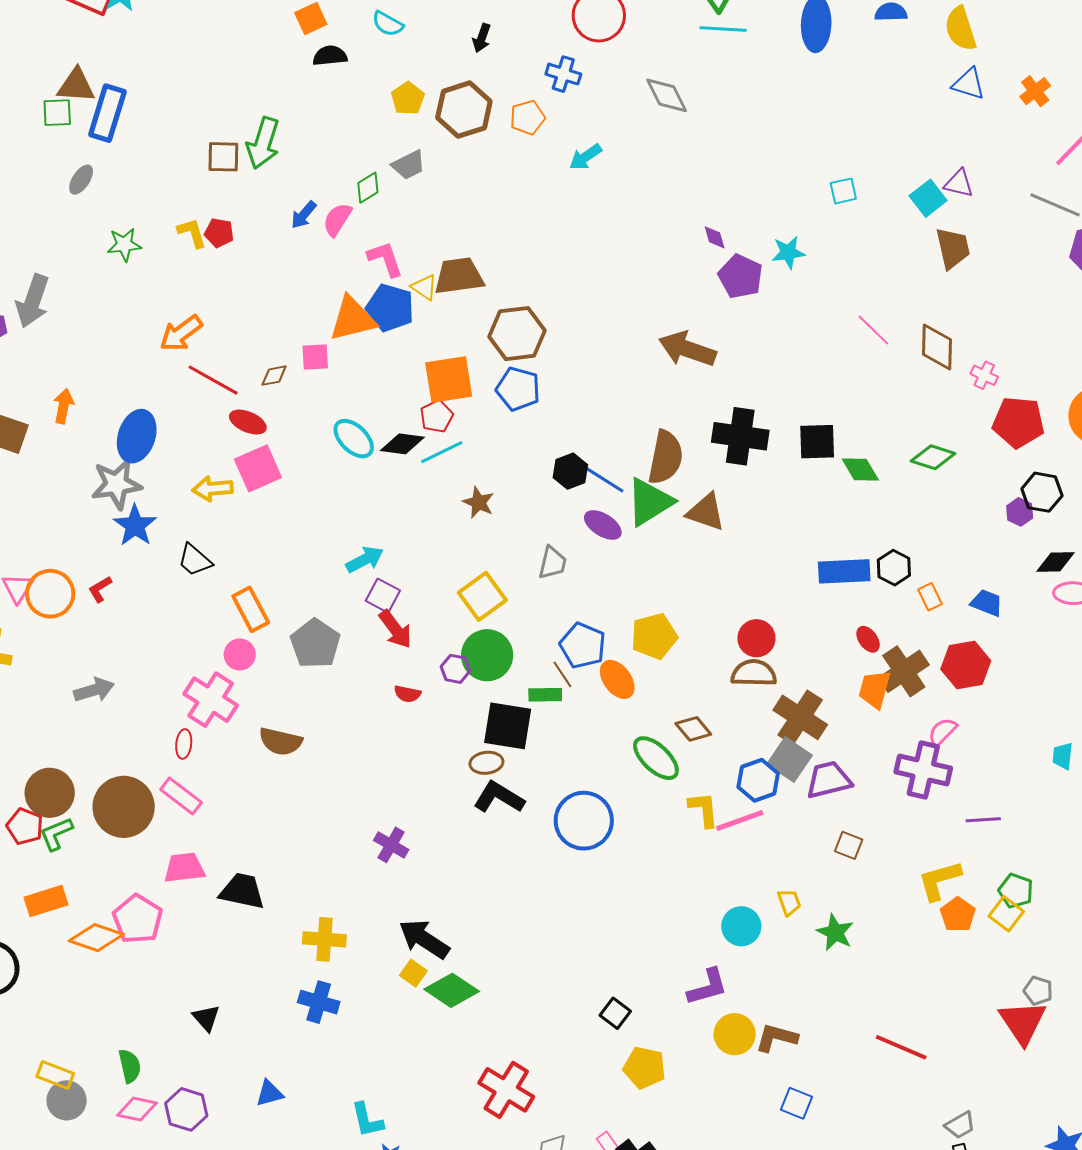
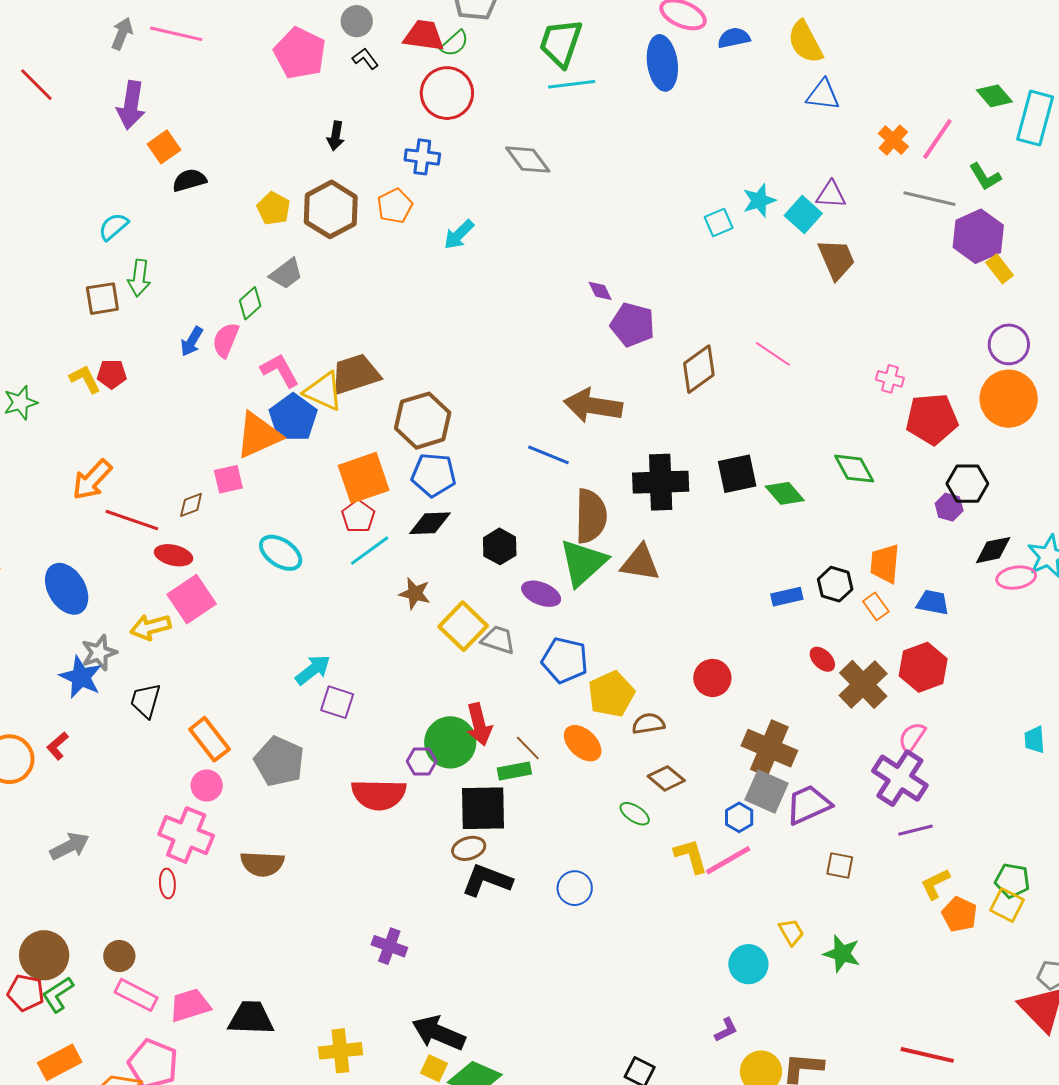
cyan semicircle: (388, 24) -> (113, 227), moved, turned 120
orange cross: (1035, 91) -> (893, 140), moved
green arrow: (263, 143) -> (139, 278), size x0.7
cyan star: (788, 252) -> (759, 201), moved
yellow triangle: (424, 287) -> (323, 391), size x1.5
blue pentagon: (390, 308) -> (293, 418), turned 30
brown diamond: (937, 347) -> (699, 369), moved, turned 63
blue ellipse: (137, 436) -> (67, 589), turned -39
black diamond: (402, 444) -> (430, 523), moved
green diamond: (933, 457) -> (854, 469), turned 54
blue line: (605, 480) -> (548, 455), moved
gray star: (116, 484) -> (99, 653), moved, size x0.7
black trapezoid: (195, 560) -> (146, 701), turned 75
gray trapezoid: (552, 563) -> (498, 640), turned -75
blue rectangle: (844, 571) -> (787, 597), size x0.6
yellow square: (482, 596) -> (463, 626), moved
red arrow: (395, 629) -> (479, 724), moved, turned 33
blue pentagon: (583, 645) -> (565, 660), moved
brown semicircle: (754, 673) -> (648, 724), moved, size x0.7
orange trapezoid: (875, 689) -> (885, 564), moved
red semicircle: (407, 694) -> (379, 795), size x2.0
green ellipse: (656, 758) -> (635, 814), size x0.6
purple cross: (923, 770) -> (900, 778), turned 30
blue hexagon: (758, 780) -> (739, 817), size x0.7
pink rectangle: (181, 796) -> (136, 995), moved
brown circle: (124, 807) -> (119, 956), size x0.5
purple line: (983, 820) -> (915, 830), moved
blue circle: (584, 821) -> (575, 888), size x0.6
yellow L-shape: (939, 880) -> (935, 884), size x0.7
purple L-shape: (708, 987) -> (726, 1030), size x0.6

